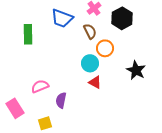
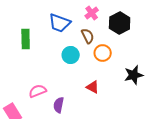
cyan circle: (90, 63) -> (71, 55), moved
black star: (136, 70) -> (134, 75), turned 30

